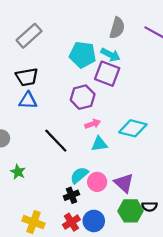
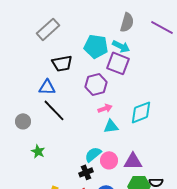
black trapezoid: (27, 77) -> (62, 63), moved
cyan diamond: (133, 128) -> (141, 112), turned -35
black line: (56, 141) -> (54, 110), moved
purple triangle: (124, 183) -> (133, 161), turned -42

